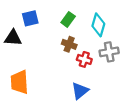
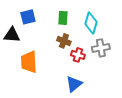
green rectangle: (68, 19) -> (63, 18), turned -32
orange trapezoid: (19, 82) -> (29, 62), moved

